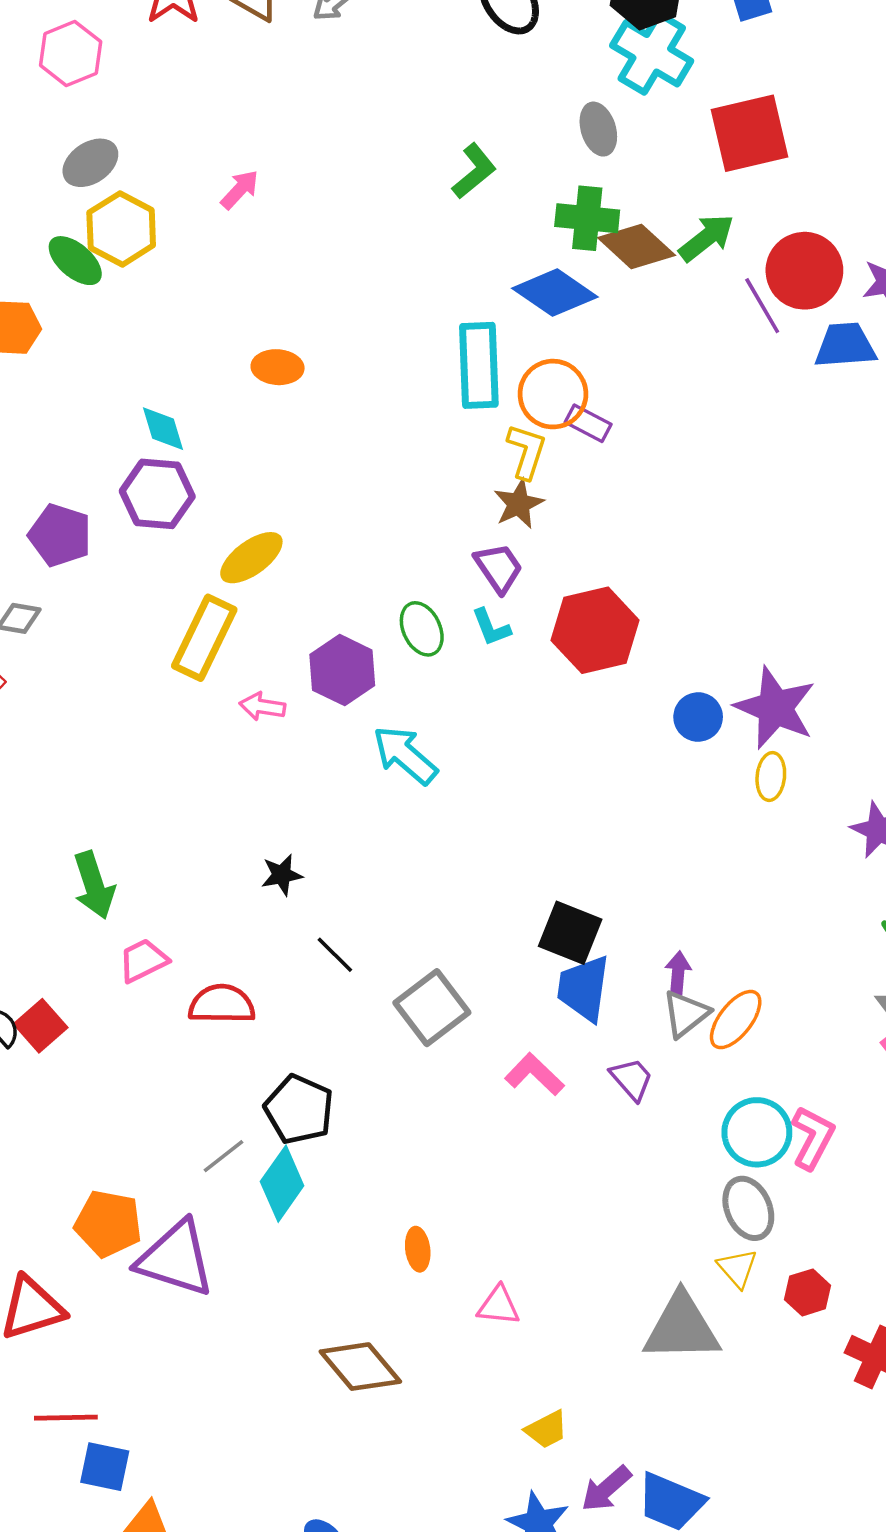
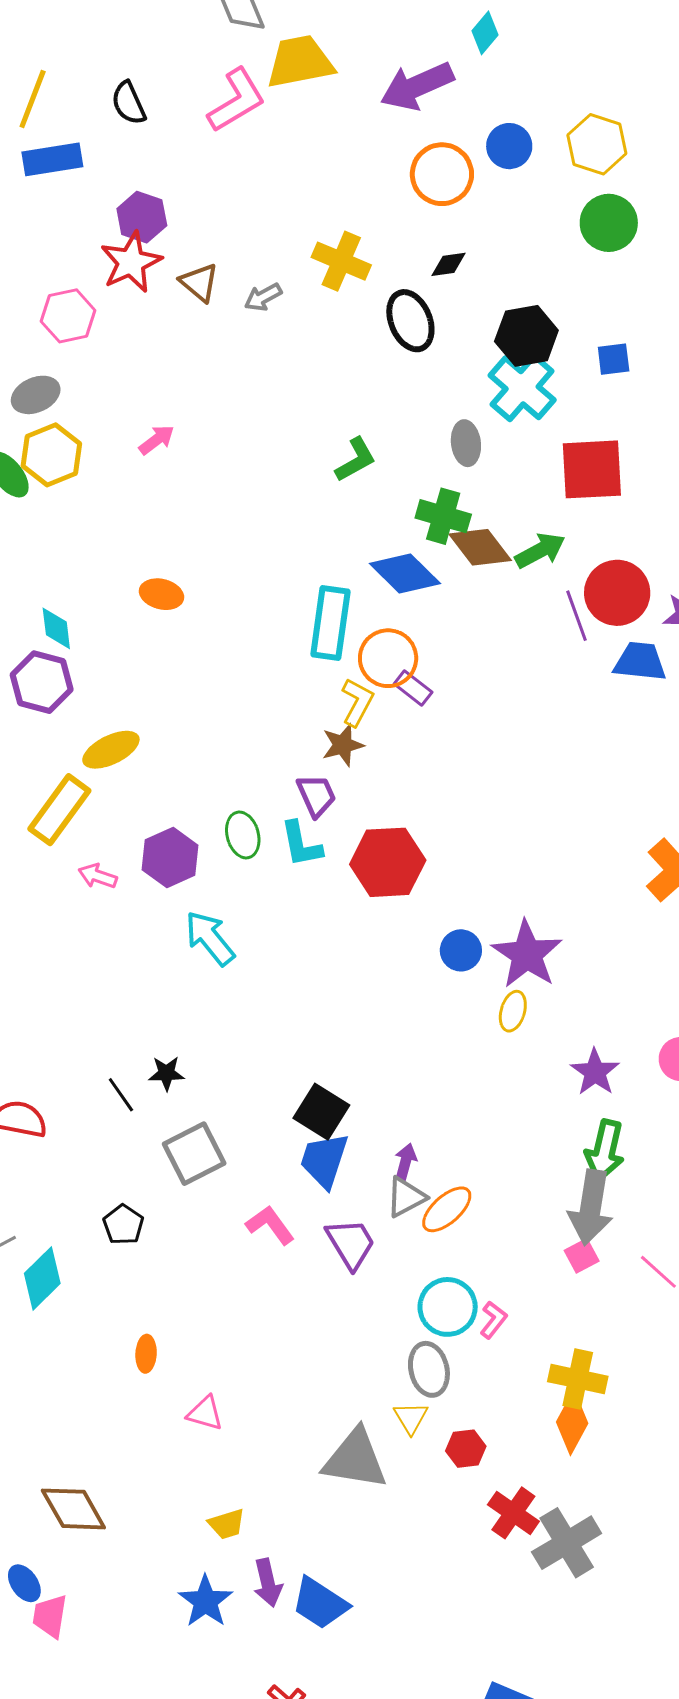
pink hexagon: (71, 53) -> (68, 316), moved
cyan L-shape: (491, 627) -> (301, 844), size x1.4
black star: (282, 875) -> (166, 1073), moved
purple trapezoid: (632, 1079) -> (351, 1243), size x1.4
black pentagon: (299, 1109) -> (123, 1225), moved, size x0.7
pink L-shape: (813, 1138) -> (493, 1320), size x0.7
brown diamond: (360, 1367) -> (73, 1509), moved
purple arrow: (606, 1489) -> (268, 1583), turned -72

